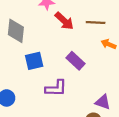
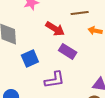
red arrow: (64, 21) -> (55, 29), moved

